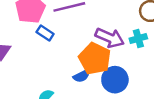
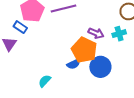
blue rectangle: (45, 33) -> (20, 27), moved
purple arrow: (110, 38) -> (96, 33), size x0.7

